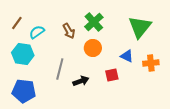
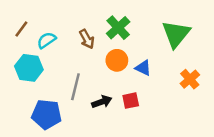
blue triangle: (127, 56) -> (143, 68), moved
orange cross: (151, 63) -> (190, 79), turned -35
red square: (112, 75) -> (131, 101), moved
blue pentagon: (24, 91) -> (46, 114), moved

